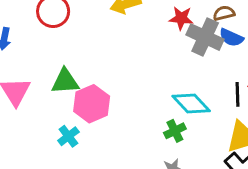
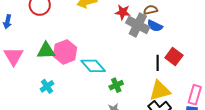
pink hexagon: (92, 104) -> (65, 52), moved
cyan diamond: (191, 104) -> (93, 66), moved

